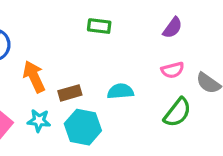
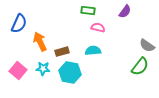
green rectangle: (99, 26) -> (88, 11), moved
pink semicircle: (173, 70) -> (98, 28), moved, turned -152
green semicircle: (177, 112) -> (140, 67), moved

